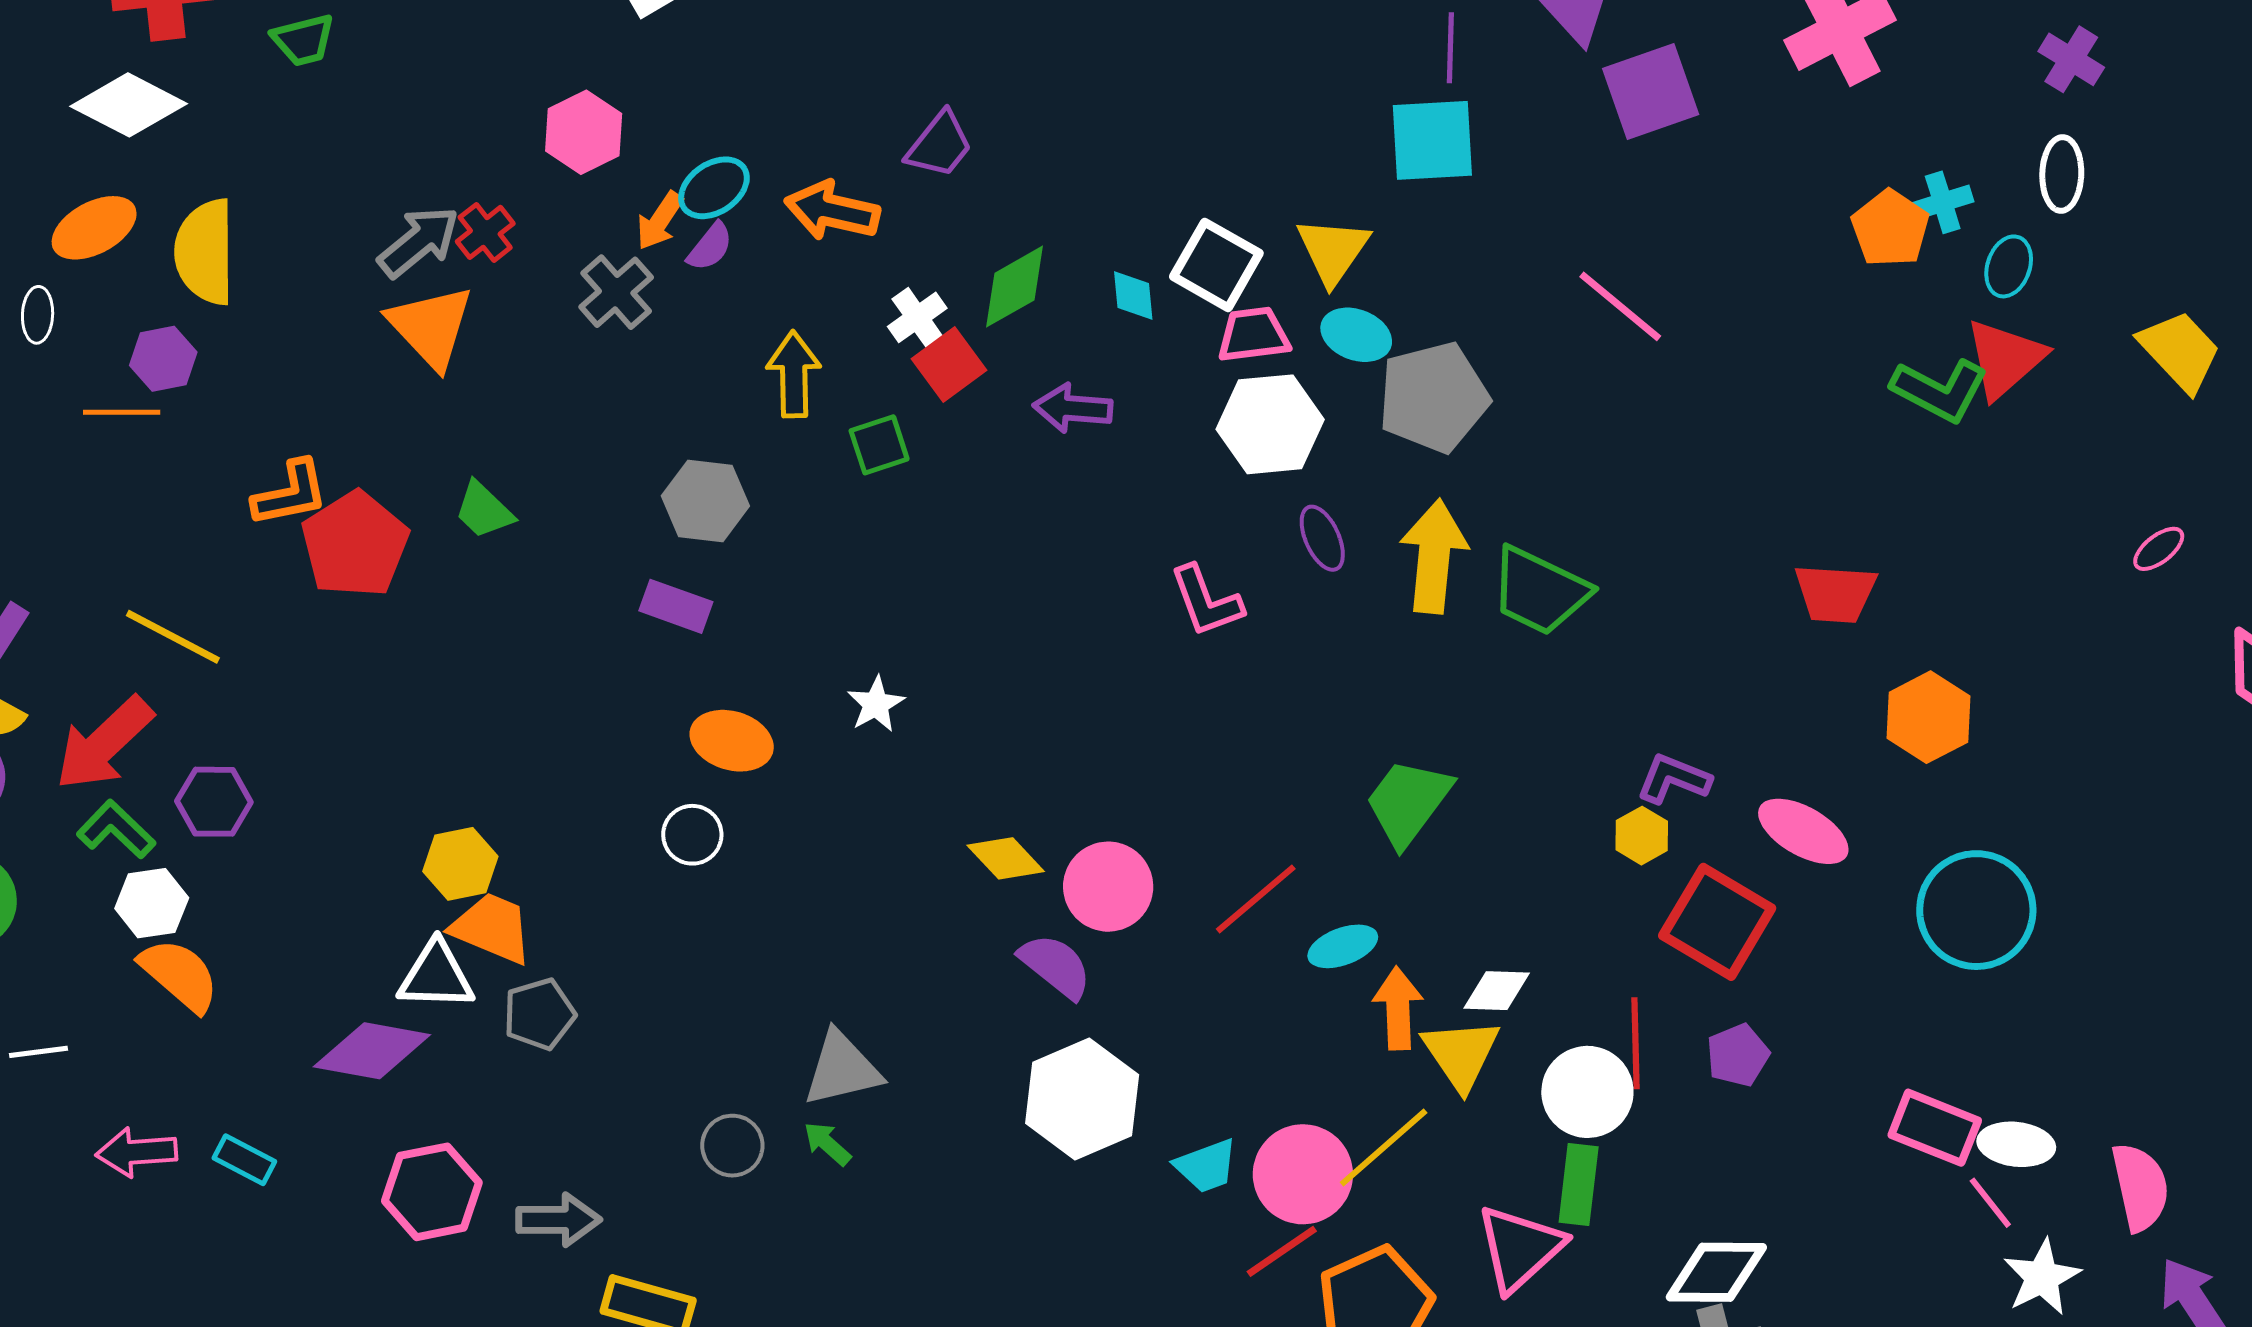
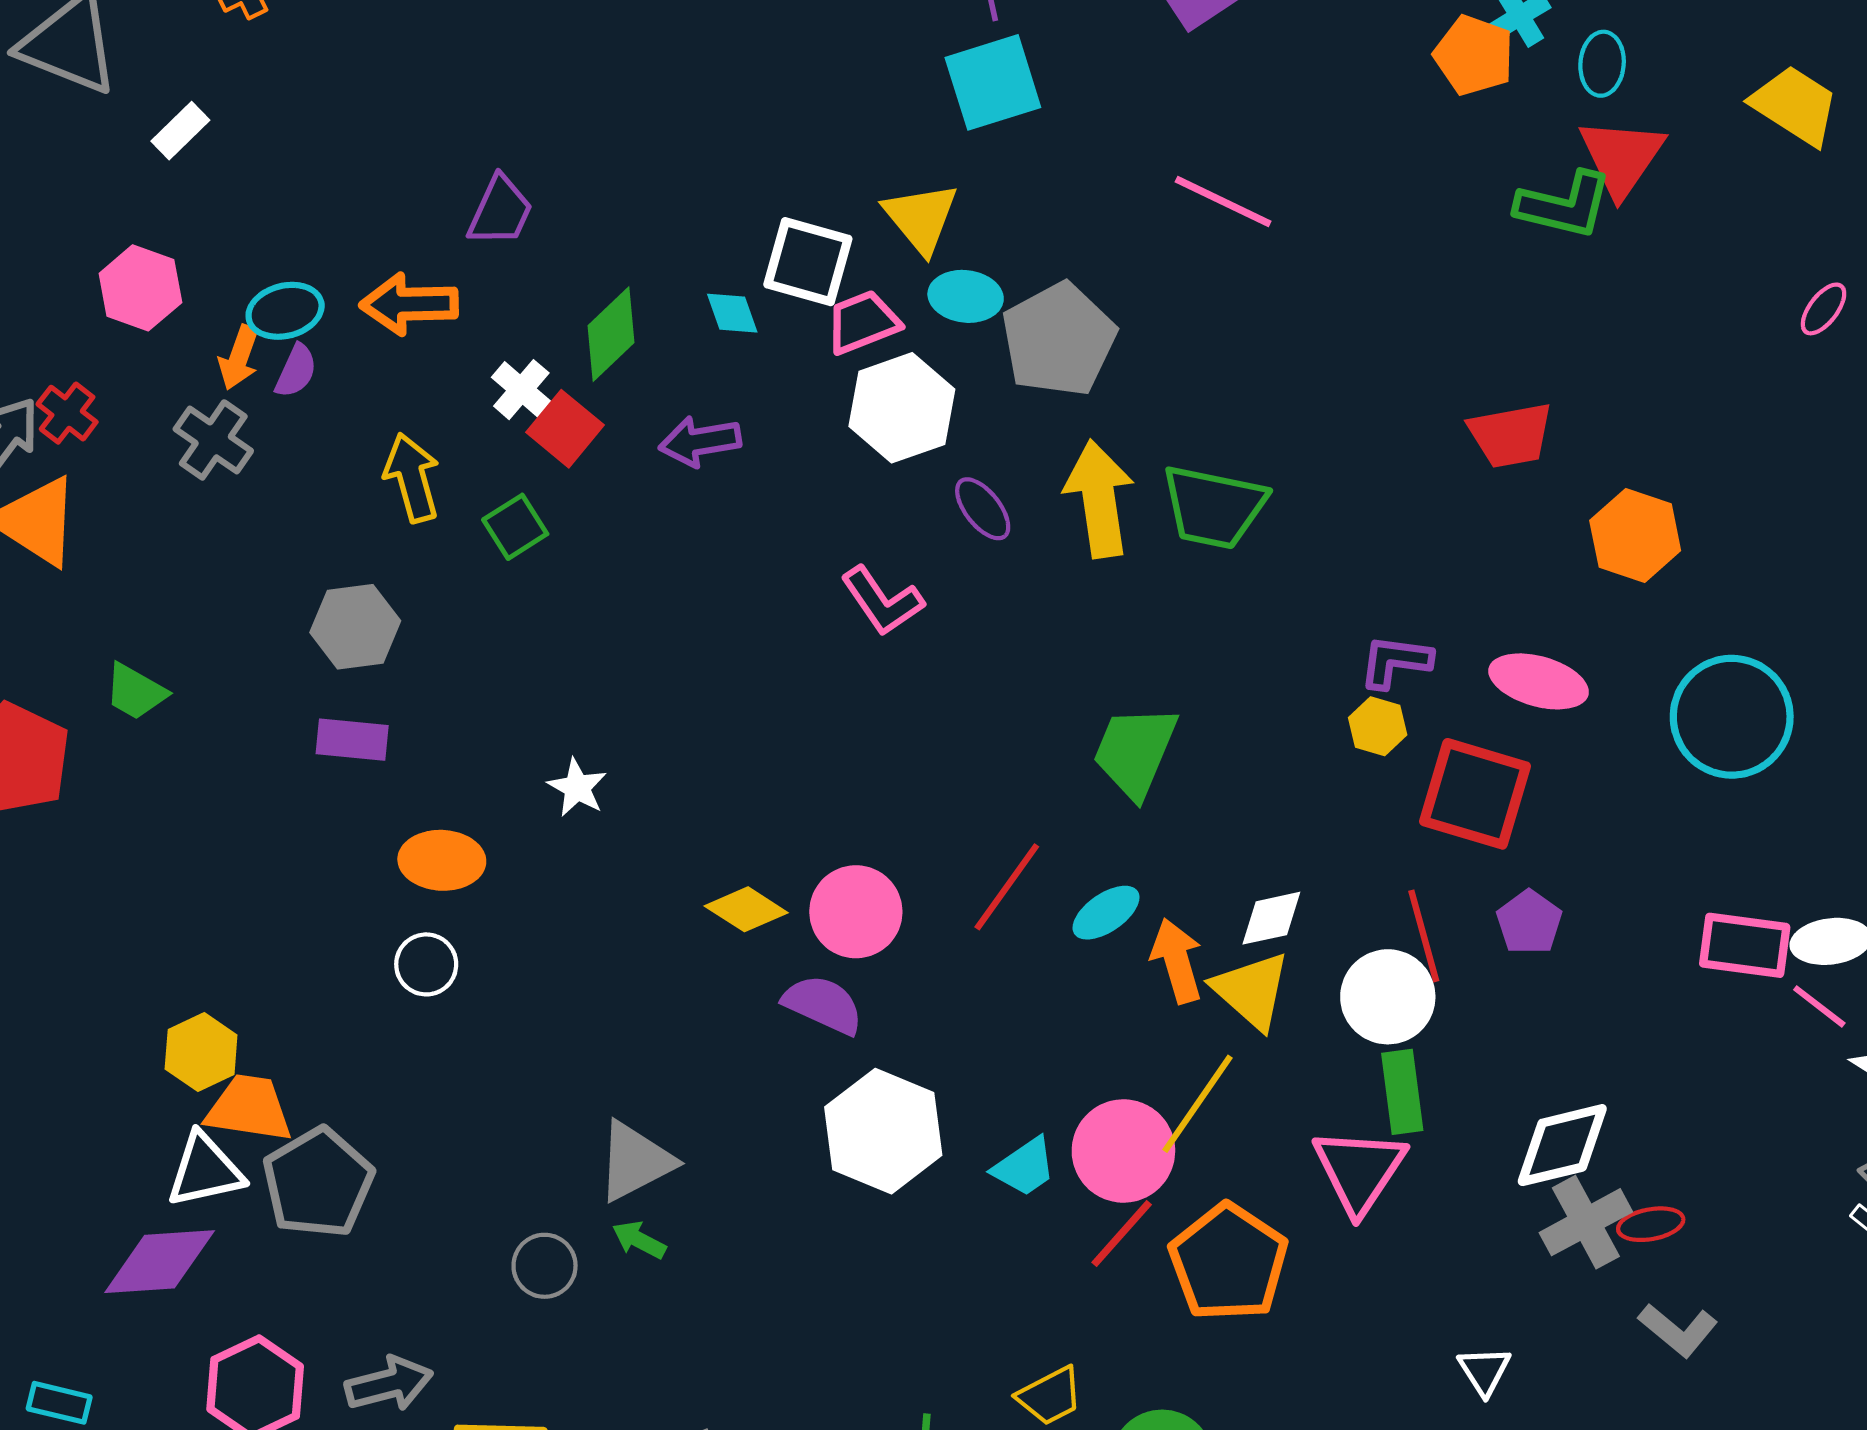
cyan ellipse: (714, 188) -> (285, 311), turned 34
gray pentagon: (539, 1014) -> (318, 1183), size x1.5

